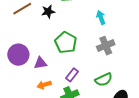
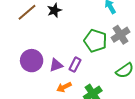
green pentagon: (66, 43) -> (95, 41), moved
purple rectangle: (72, 75) -> (75, 65), moved

